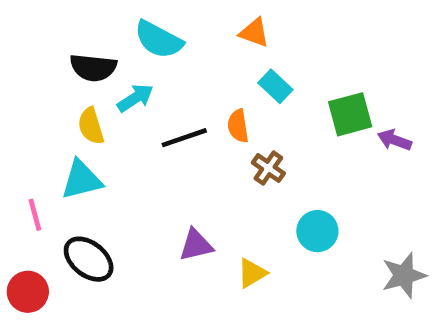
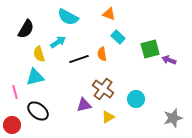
black semicircle: (93, 68) -> (26, 29), moved, turned -66
brown cross: (268, 168) -> (103, 89), moved, size x1.5

